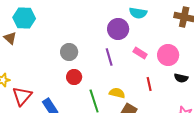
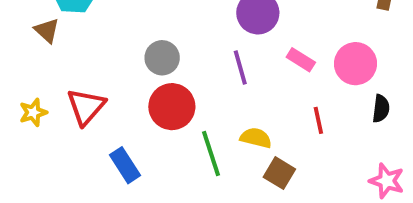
red circle: (74, 77) -> (172, 107), size x1.5
black semicircle: (181, 78) -> (381, 109), turned -96
red triangle: (22, 96) -> (86, 107), moved

